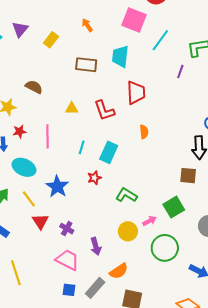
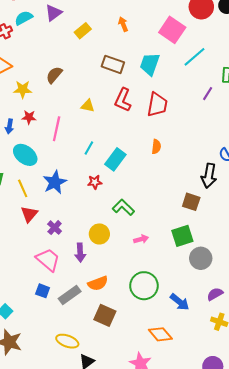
brown semicircle: (34, 87) -> (54, 75), turned -90
red L-shape: (104, 110) -> (123, 100), moved, turned 30
green square: (174, 207) -> (182, 236), moved
yellow circle: (128, 231) -> (99, 234), moved
green circle: (165, 248) -> (144, 286), moved

